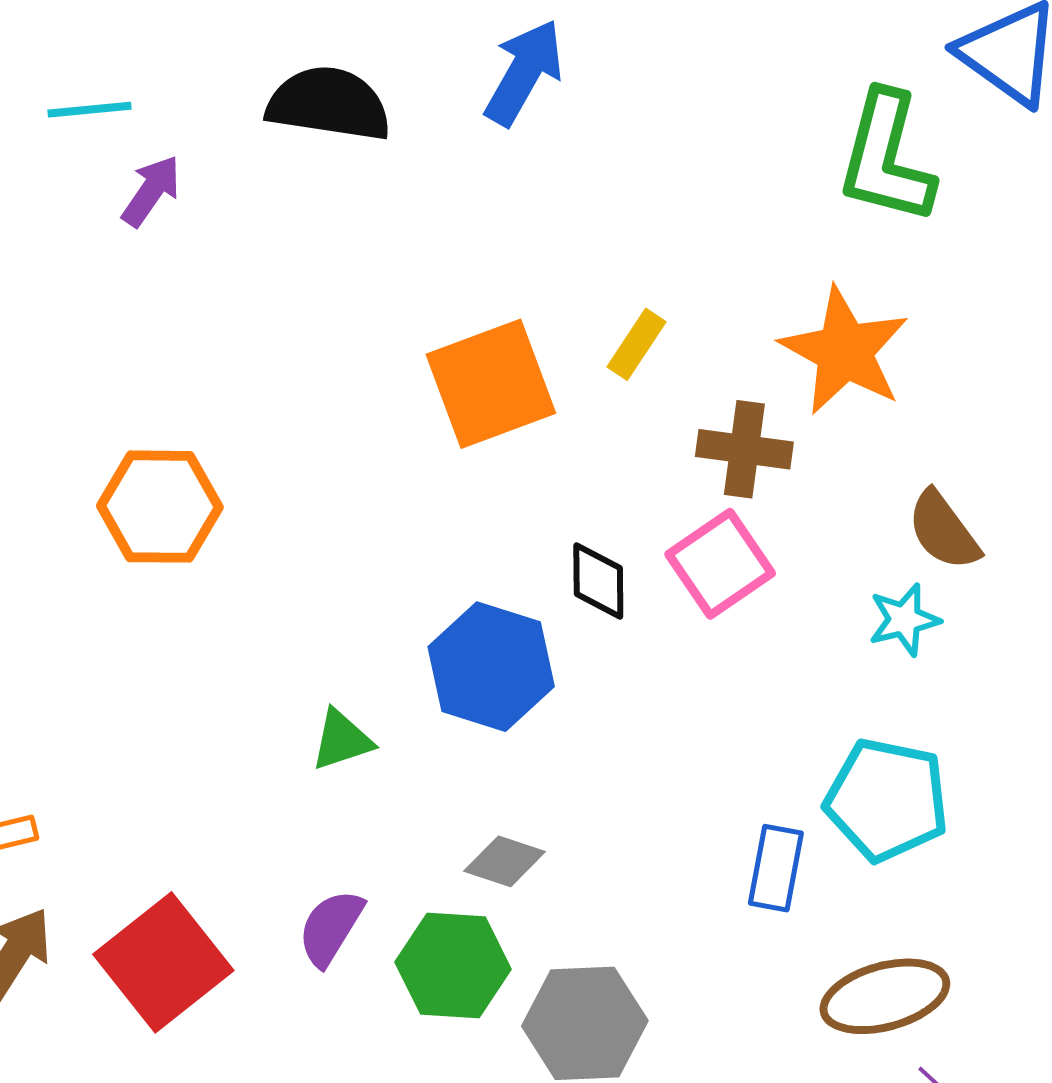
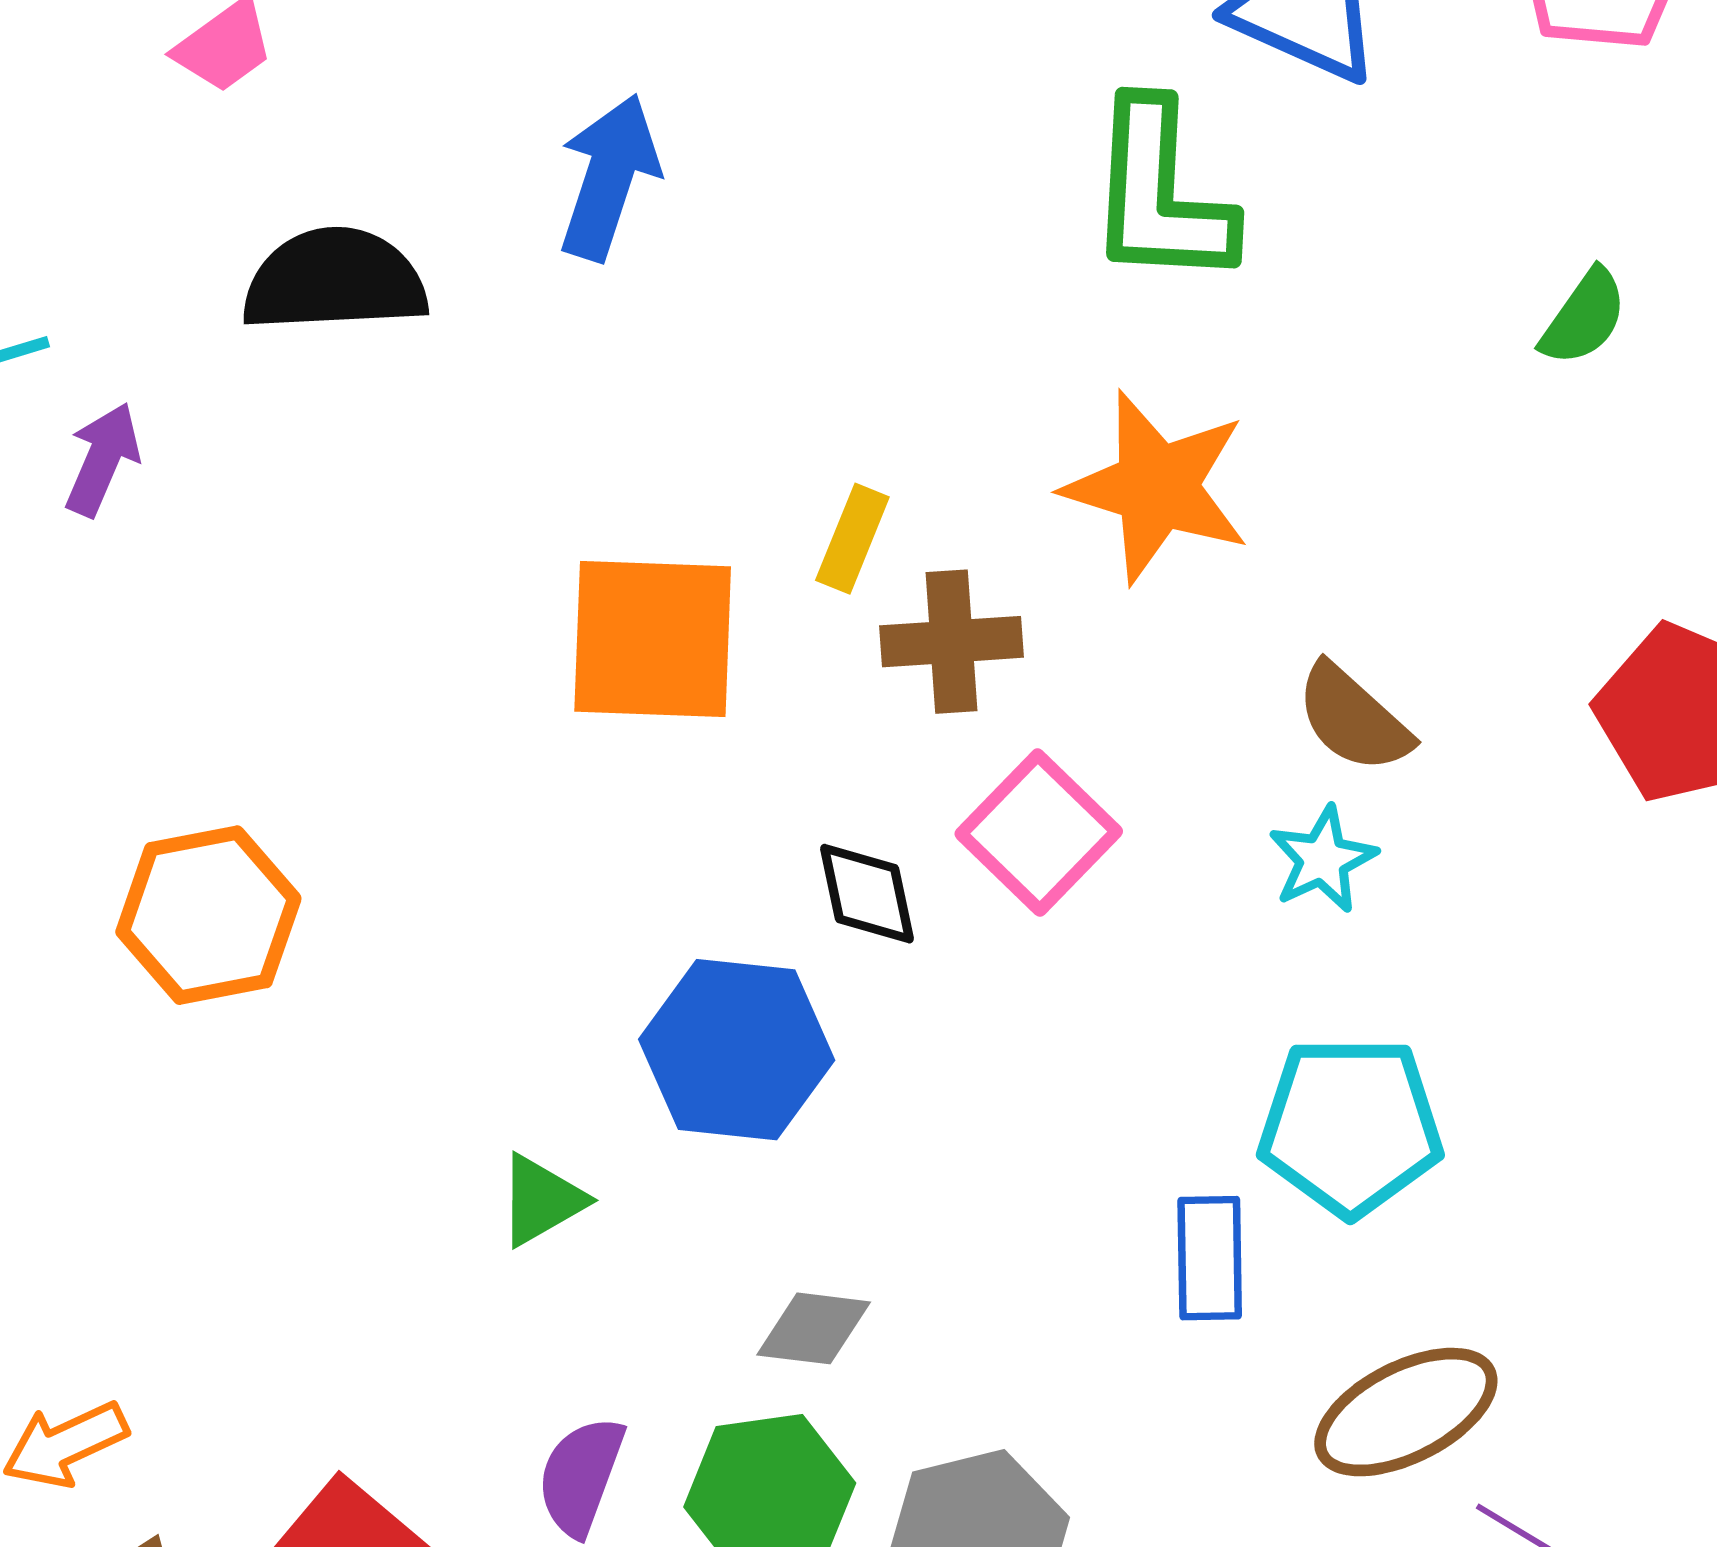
orange square: (491, 384) -> (653, 639), turned 34
brown cross: (744, 449) -> (951, 642), moved

